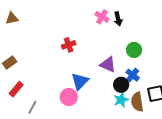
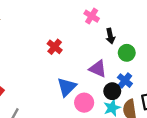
black arrow: (118, 19) -> (110, 36), moved
red cross: (69, 45) -> (55, 47), turned -32
pink circle: (69, 97) -> (84, 103), moved

